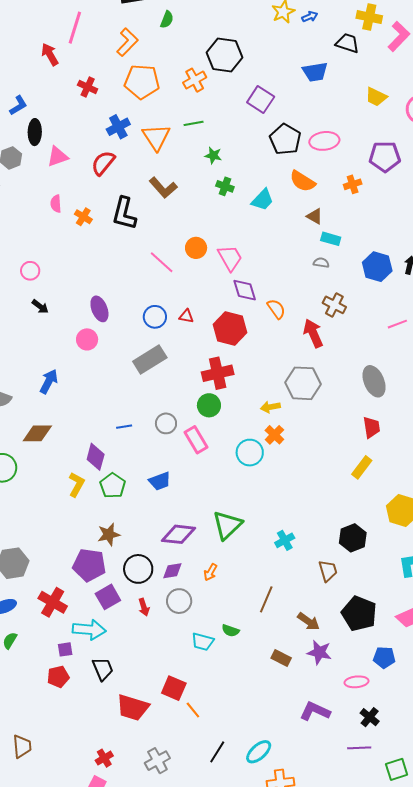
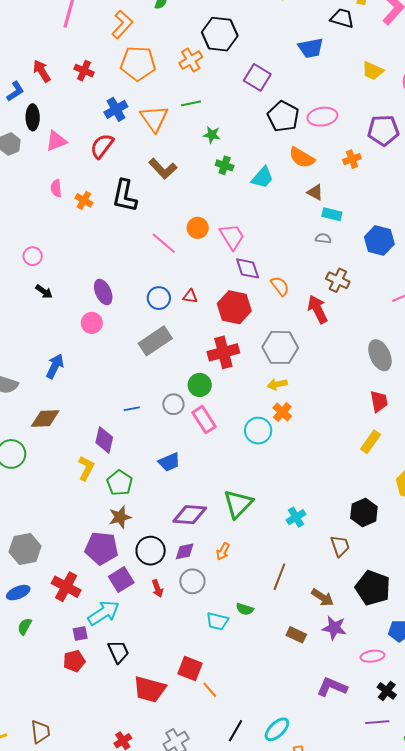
red arrow: (50, 54) -> (42, 71), moved
gray hexagon: (303, 383) -> (280, 347), moved
green circle: (209, 405) -> (200, 385), moved
green pentagon: (113, 486) -> (120, 483), moved
cyan arrow: (89, 630) -> (104, 613), turned -36

